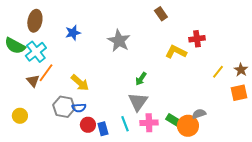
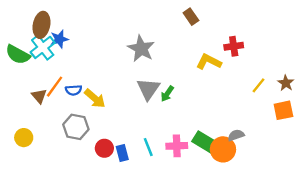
blue star: (73, 33) -> (59, 39), moved
cyan cross: (36, 52) -> (43, 47), moved
gray triangle: (138, 102) -> (148, 89), moved
blue semicircle: (79, 108) -> (74, 90), moved
green rectangle: (173, 120) -> (205, 142), size x1.5

